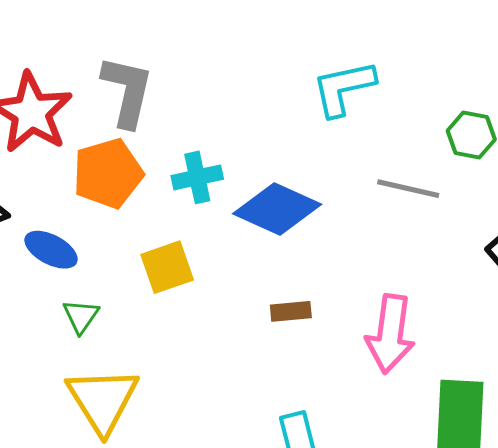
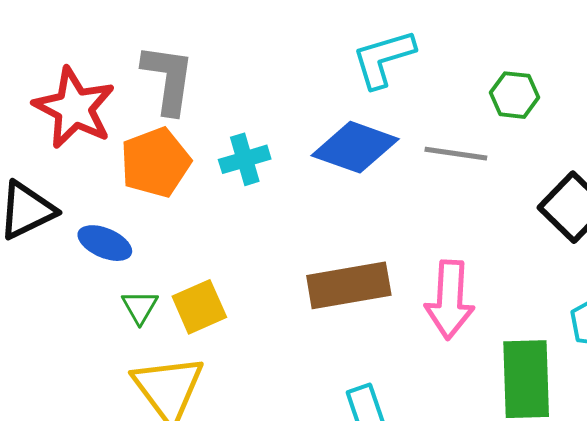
blue diamond: (277, 209) -> (355, 147), moved
yellow square: (167, 267) -> (199, 307), moved
brown rectangle: (291, 311) -> (349, 285), size x2.0

